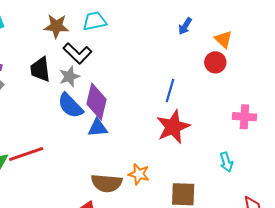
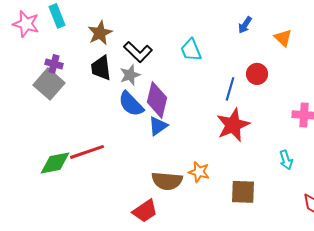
cyan trapezoid: (95, 21) -> (191, 50), moved, turned -100
brown star: (56, 26) -> (100, 33), moved, turned -30
red circle: (215, 62) -> (257, 74), moved
blue triangle: (98, 128) -> (158, 126), turned -30

